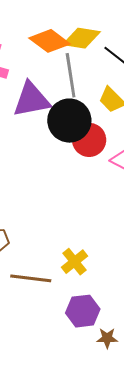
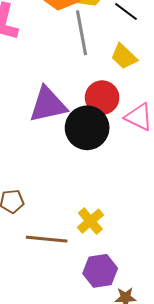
purple triangle: (31, 100) -> (48, 105), moved
black circle: (69, 121) -> (87, 128), moved

